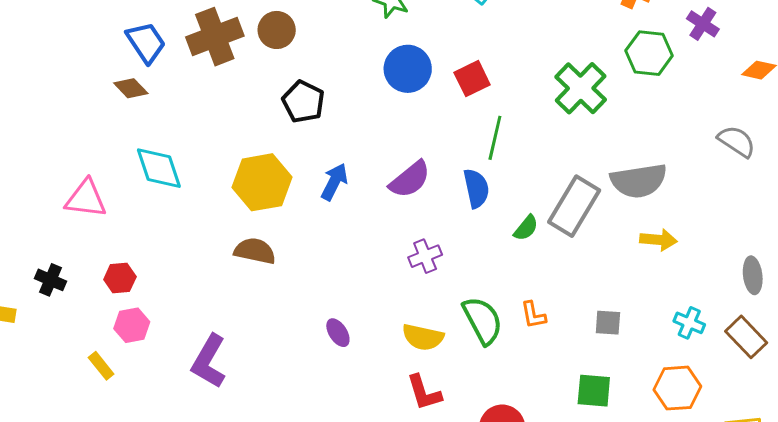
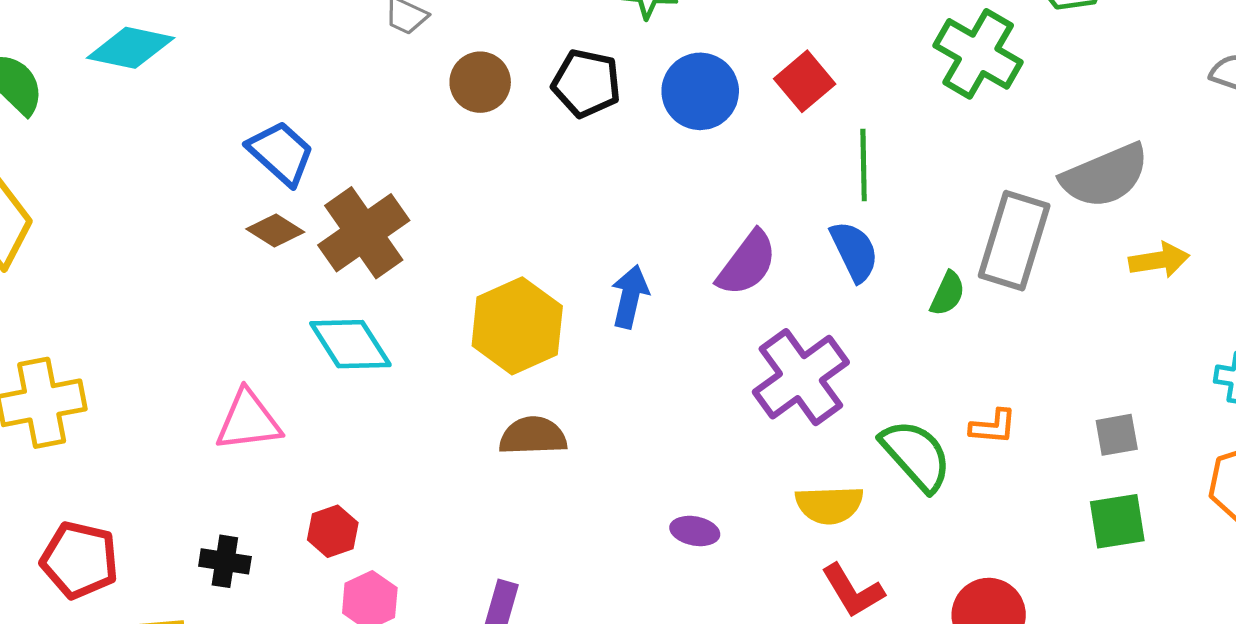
brown cross: (215, 37) -> (364, 233), moved
black pentagon: (303, 102) -> (586, 83), moved
purple cross: (425, 256) -> (801, 377), size x1.8
orange L-shape: (533, 315) -> (993, 427), turned -60
gray square: (608, 323) -> (1117, 435), moved
purple ellipse: (338, 333) -> (695, 531), turned -32

